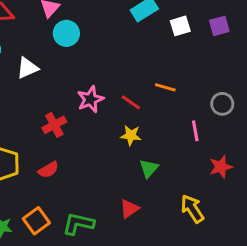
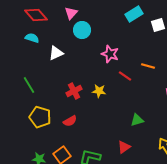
pink star: (90, 99) -> (110, 54), moved, turned -30
yellow star: (131, 135) -> (99, 91), moved
green triangle: (149, 168) -> (137, 120), turned 32

